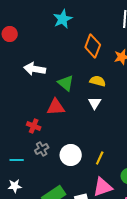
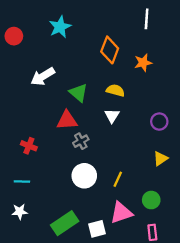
cyan star: (63, 19) -> (60, 27), moved
white arrow: (35, 69) -> (43, 77), turned -40
red cross: (34, 126) -> (29, 146), moved
gray cross: (42, 149) -> (81, 141), moved

